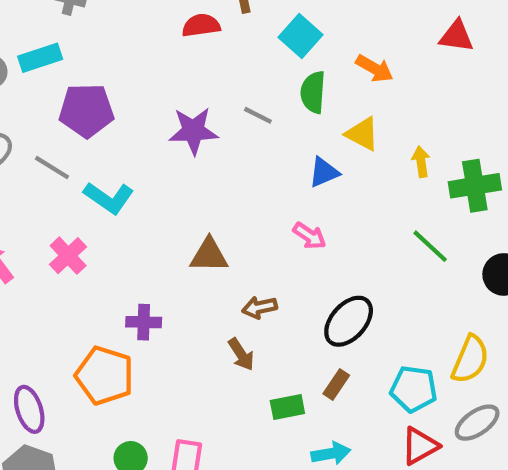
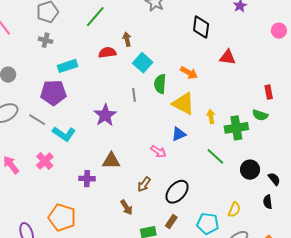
cyan square: (300, 36) -> (143, 63), moved
cyan rectangle: (40, 58) -> (68, 66), moved
gray line: (258, 115) -> (134, 95), turned 56
purple star: (193, 131) -> (105, 115), moved, turned -30
yellow triangle: (362, 134) -> (183, 104), size x1.4
blue triangle: (324, 172) -> (179, 134), moved
brown arrow: (259, 307) -> (144, 184), moved, turned -42
purple cross: (144, 322) -> (87, 179), moved
yellow semicircle: (470, 359) -> (234, 210), size x0.7

